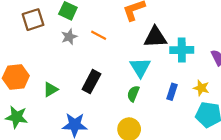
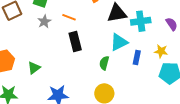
cyan triangle: (140, 67) -> (119, 42), moved, turned 42
black rectangle: (91, 82) -> (75, 42), moved, turned -36

